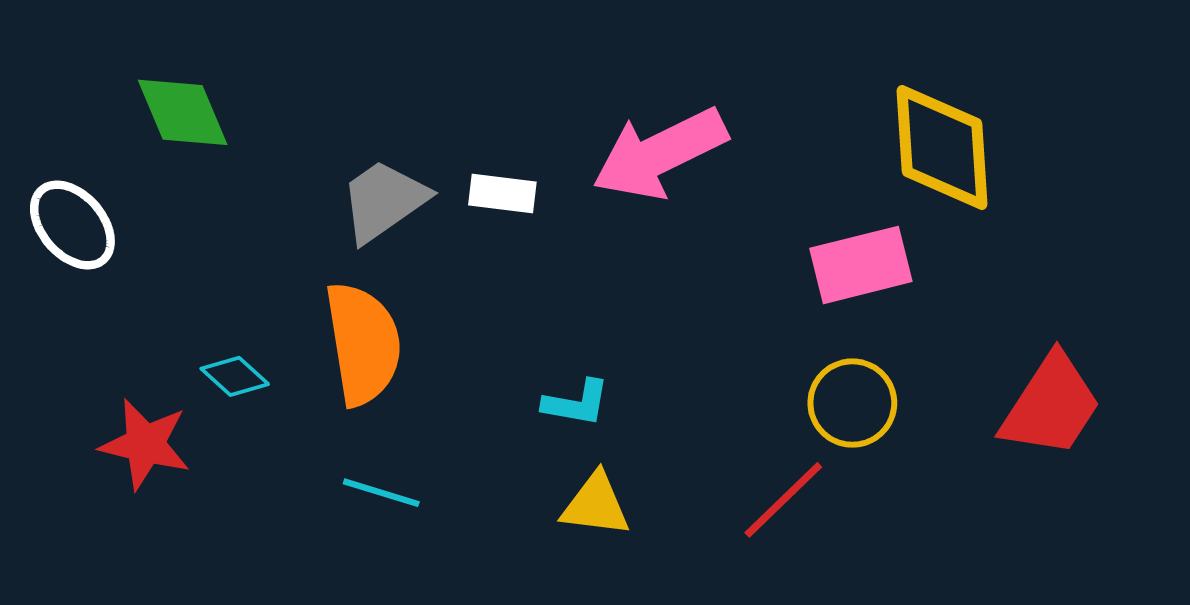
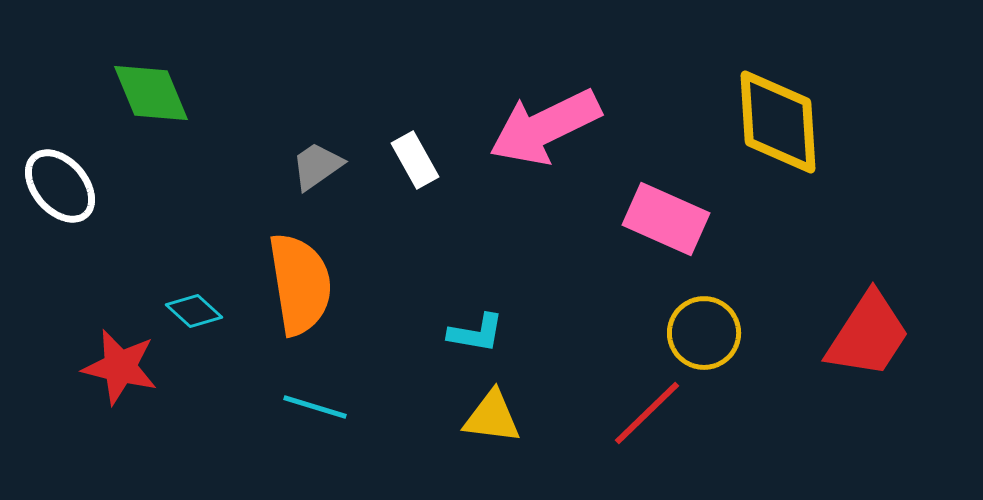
white rectangle: (502, 194) -> (415, 160), turned 54
gray trapezoid: (384, 201) -> (317, 166), size x0.7
pink rectangle: (861, 265) -> (666, 219), moved, turned 38

